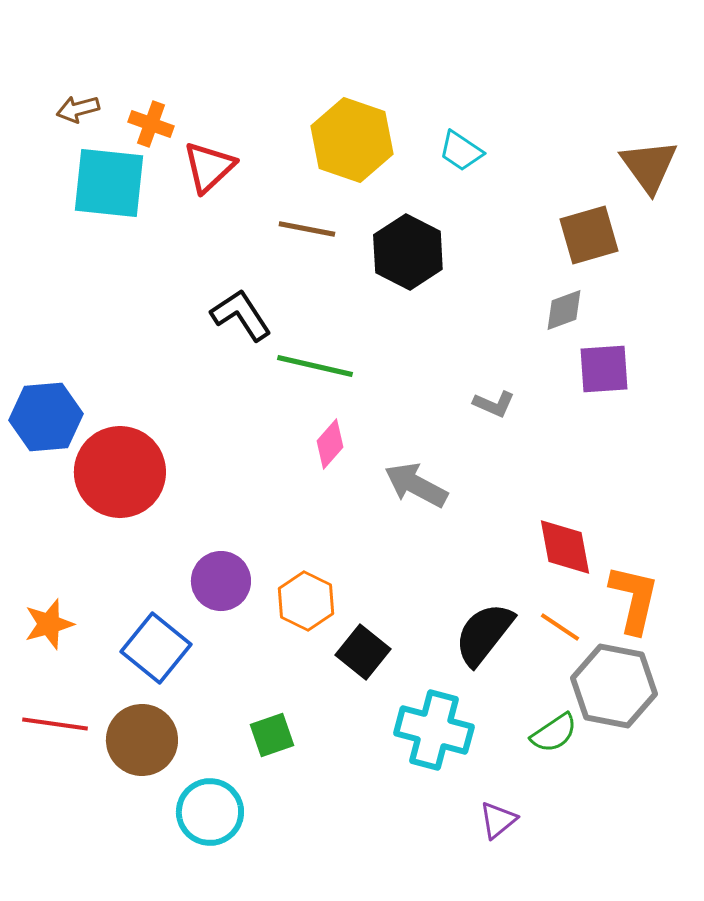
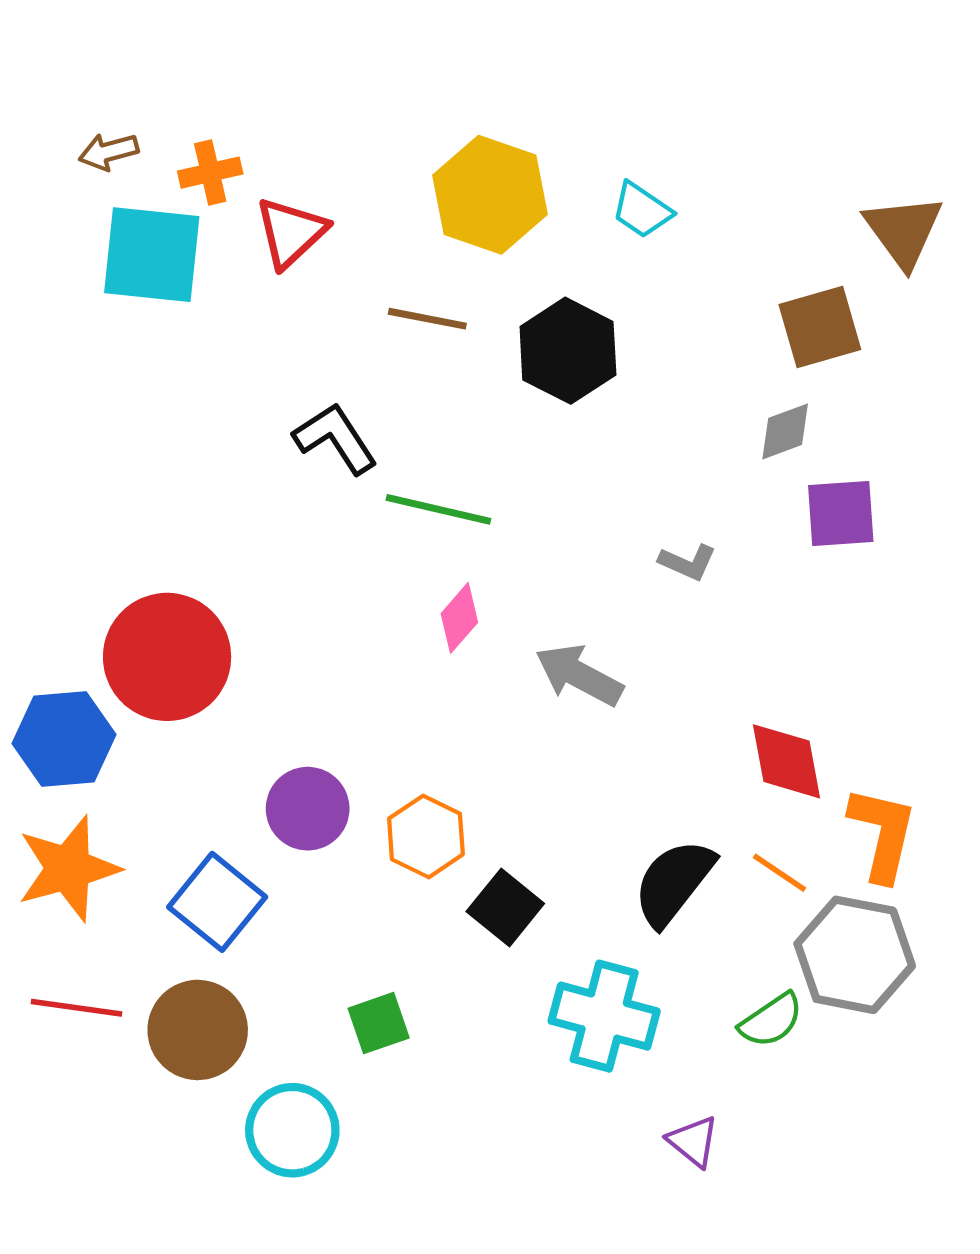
orange cross: (151, 124) -> (210, 173), turned -33
blue hexagon: (46, 417) -> (64, 739), moved
orange star: (49, 624) -> (68, 869), size x1.5
purple triangle: (498, 820) -> (693, 1141), turned -42

